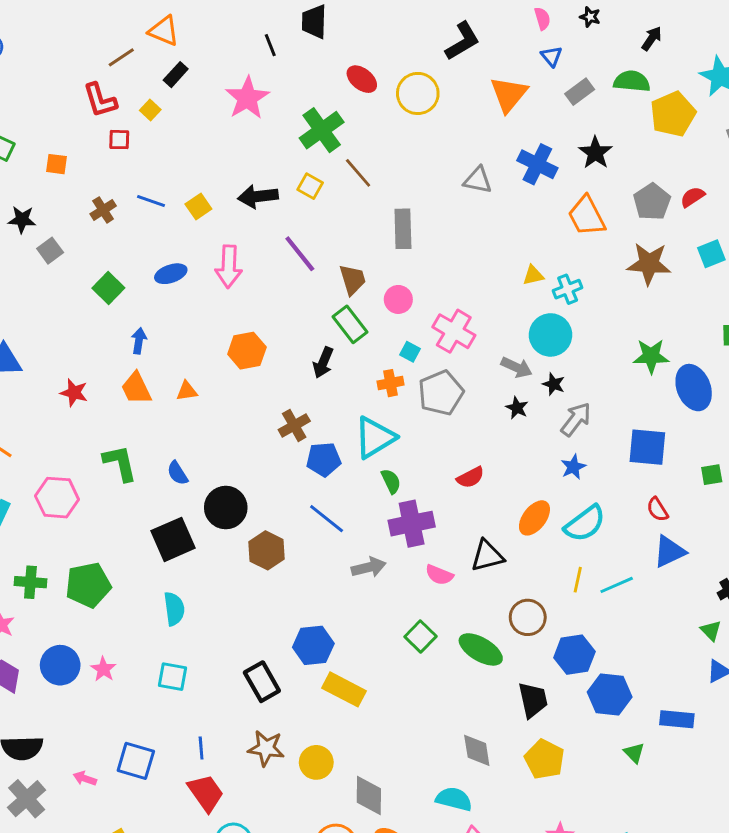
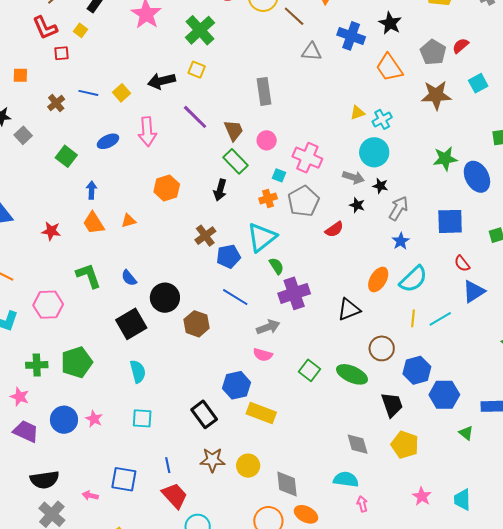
brown line: (358, 173) -> (294, 16), moved
red semicircle: (470, 477) -> (334, 229), moved
pink semicircle: (439, 575) -> (263, 355), moved

